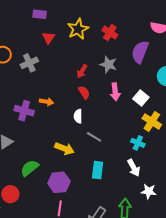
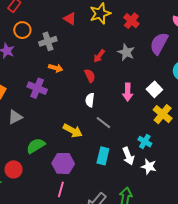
red triangle: (49, 38) -> (70, 19), turned -40
red semicircle: (84, 92) -> (90, 76), moved
pink arrow: (115, 92) -> (128, 92), moved
orange arrow: (47, 102) -> (56, 68), moved
cyan cross: (138, 143) -> (145, 142), moved
white arrow: (134, 168) -> (128, 156), moved
white star: (149, 191) -> (149, 167), moved

